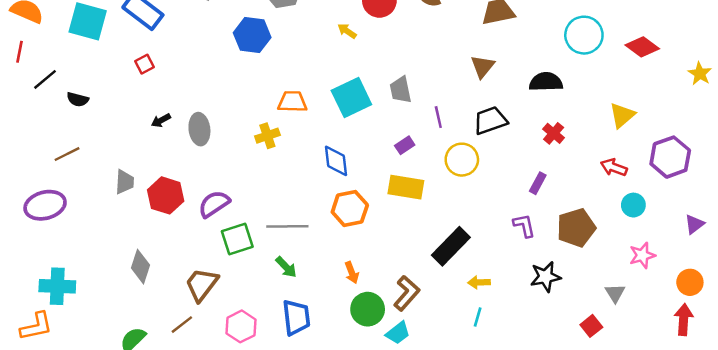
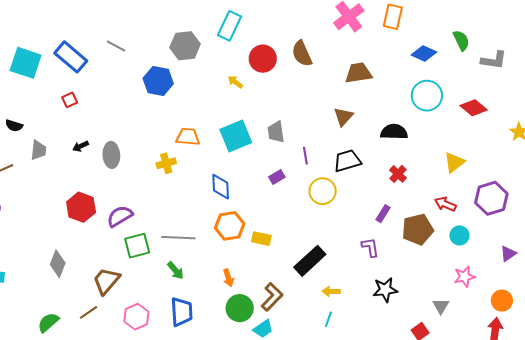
gray trapezoid: (125, 182) -> (38, 150), moved
yellow rectangle: (406, 187) -> (261, 239), moved, size x0.7
brown pentagon: (576, 228) -> (418, 229), moved

